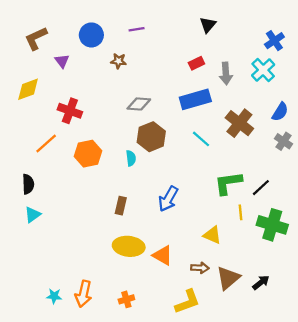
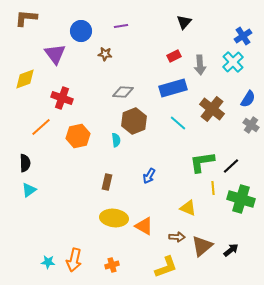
brown L-shape: (36, 38) -> (26, 18), moved, turned 30
purple triangle: (62, 61) -> (55, 54), size x1.6
blue arrow: (168, 199) -> (149, 176), size x0.7

